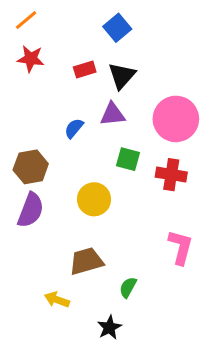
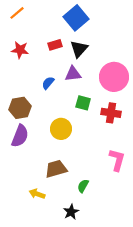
blue square: (117, 28) -> (76, 18), size x1.4
red star: (31, 59) -> (20, 50), moved

